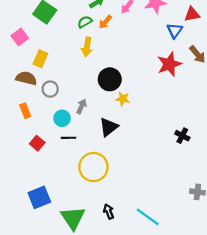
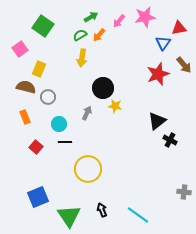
gray arrow: (82, 106) -> (87, 113), moved
black triangle: (109, 127) -> (157, 121), moved

